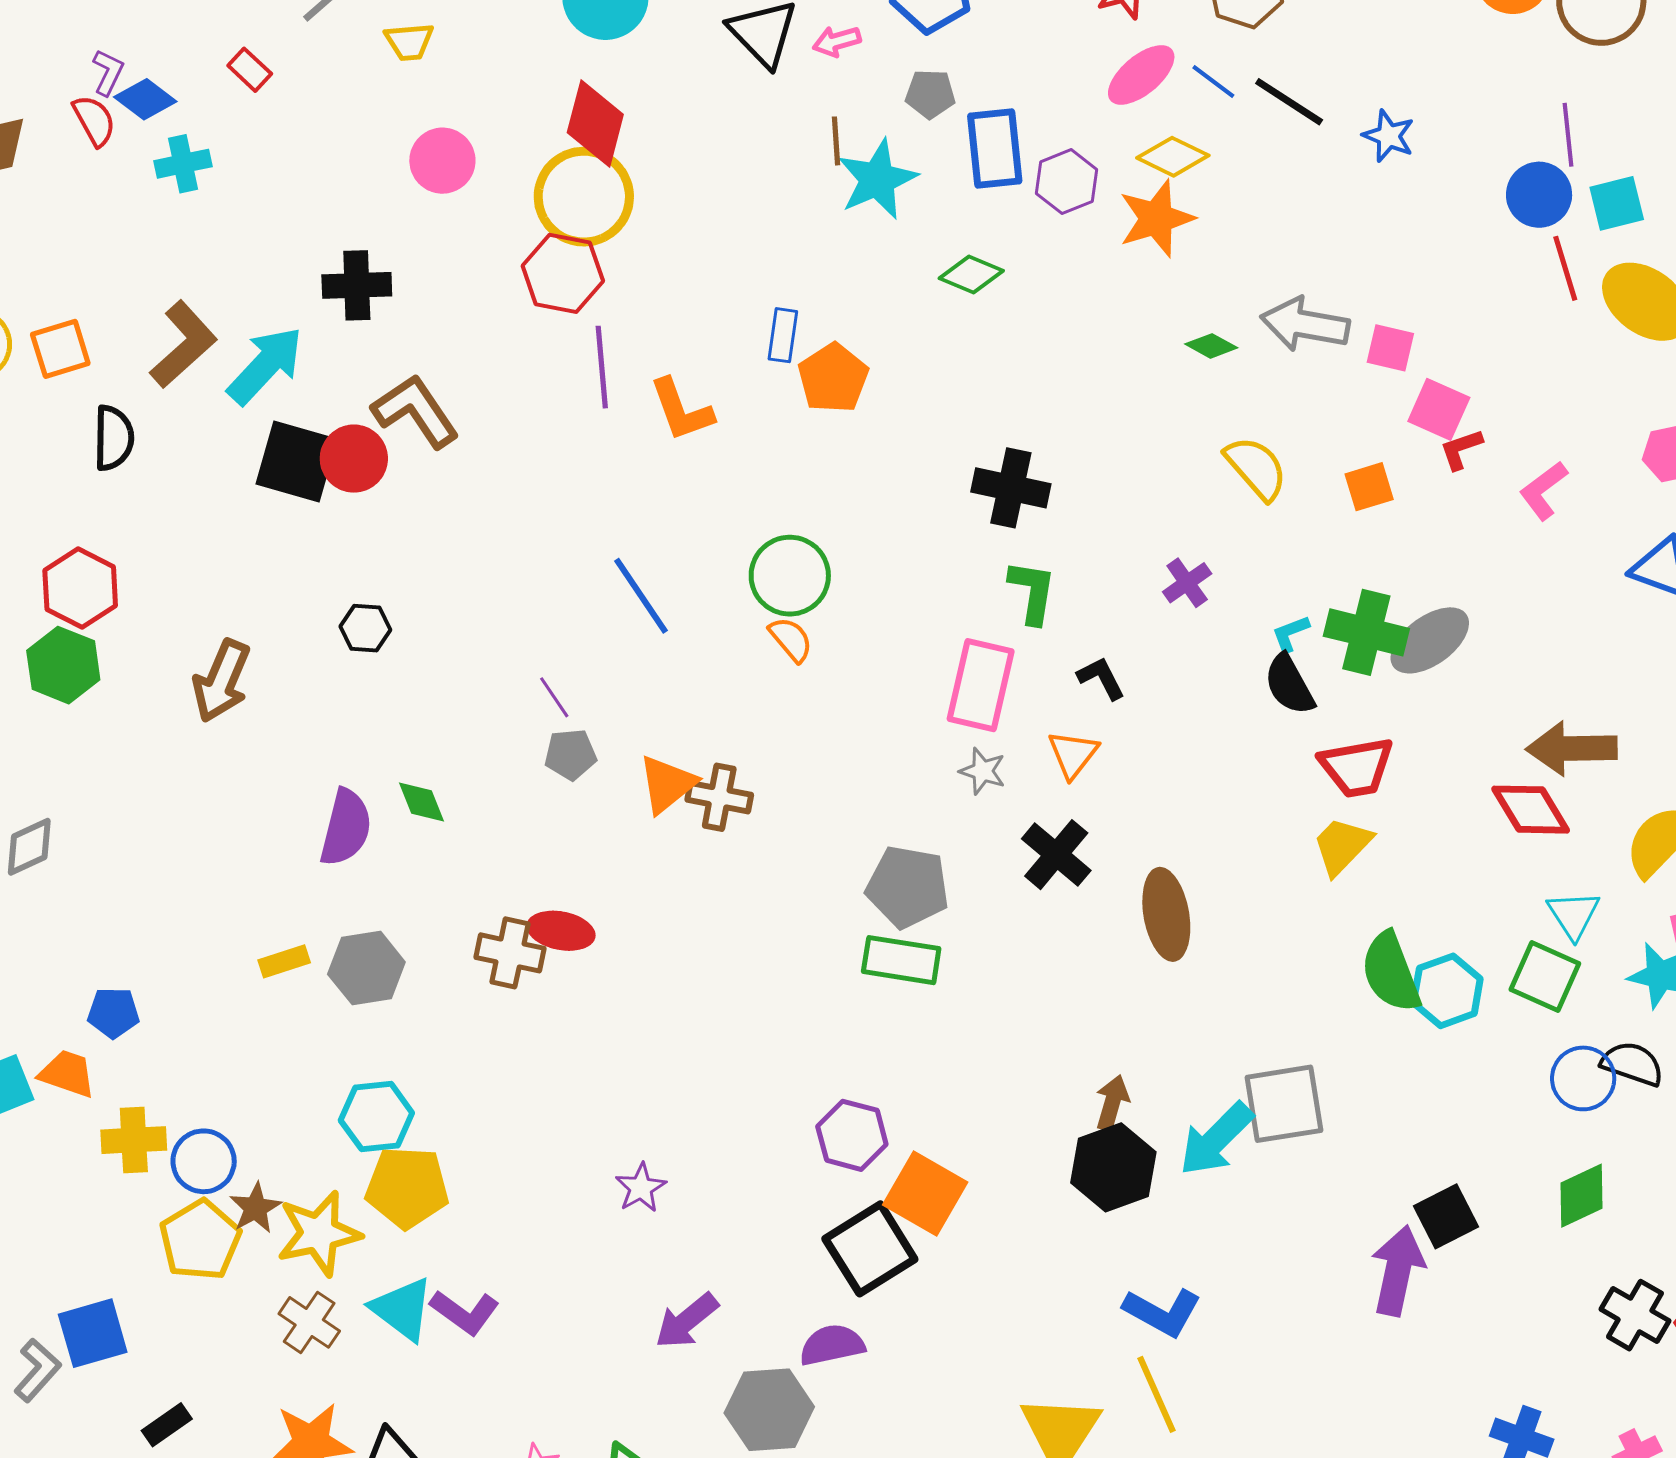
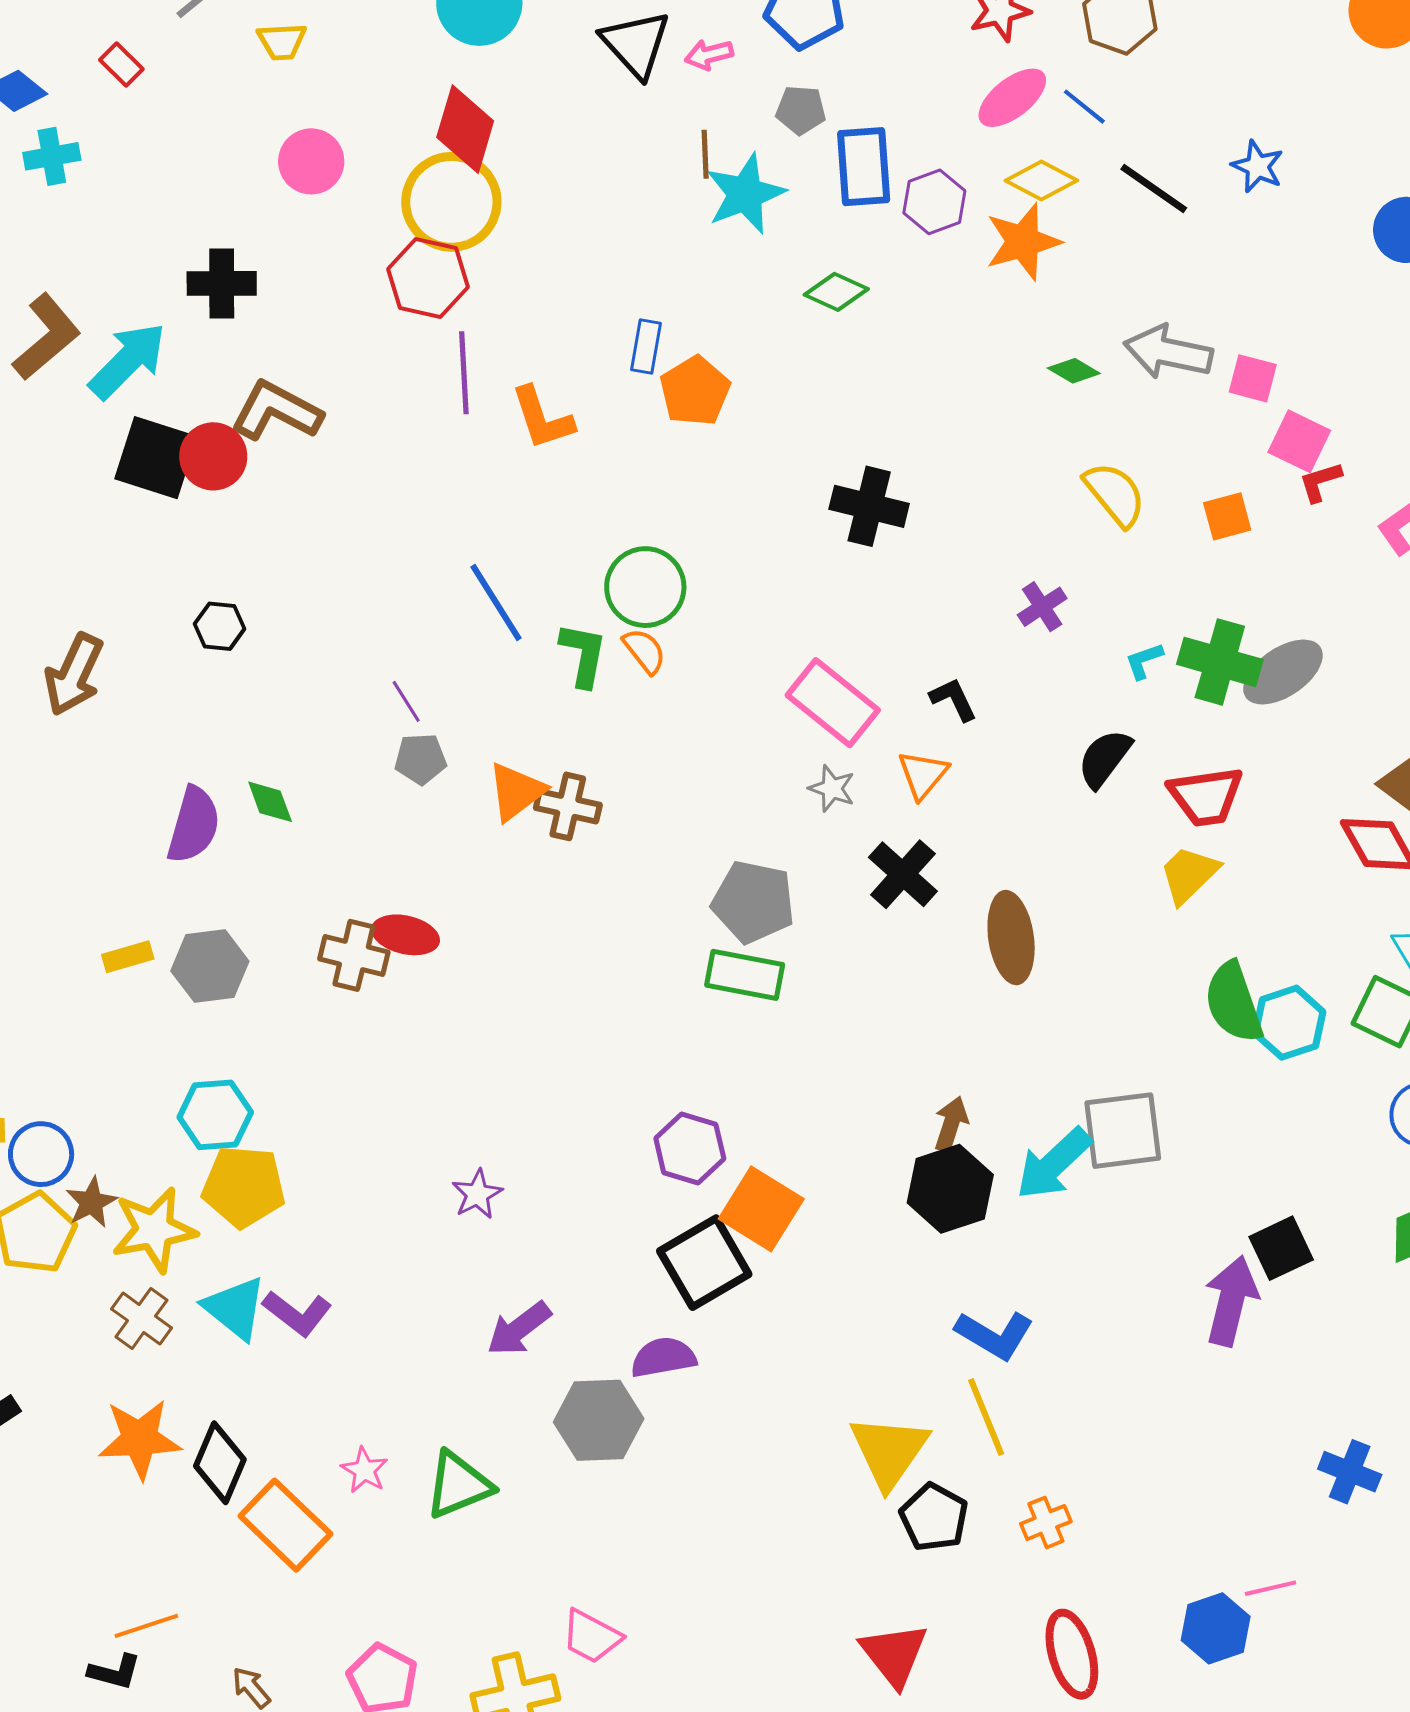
black line: (1289, 102) -> (1154, 189), moved
brown L-shape: (416, 411) -> (276, 411), turned -30
green L-shape: (1032, 592) -> (583, 655), moved
pink rectangle: (981, 685) -> (833, 703), turned -66
black semicircle: (1289, 685) -> (1104, 758), moved, turned 64

